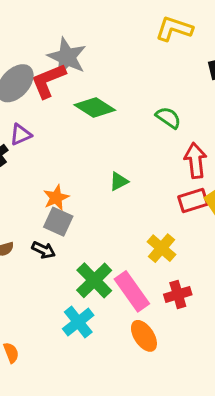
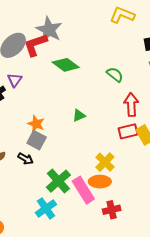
purple triangle: (21, 134) -> (15, 80), turned -35
orange star: (56, 198) -> (36, 124), turned -30
red cross: (178, 294) -> (112, 210), moved
orange ellipse: (144, 336) -> (100, 182), moved, turned -60

